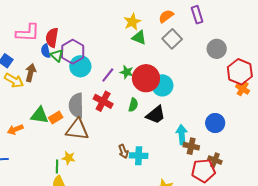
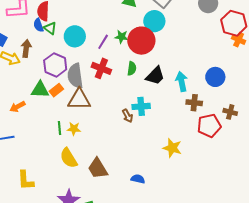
purple hexagon: (73, 52) -> (55, 65), moved
cyan circle: (162, 85) -> (154, 21), moved
cyan arrow: (182, 135) -> (182, 82), moved
cyan cross: (139, 156) -> (141, 106), moved
brown cross: (215, 160) -> (230, 112), moved
green line: (57, 167) -> (60, 128), moved

